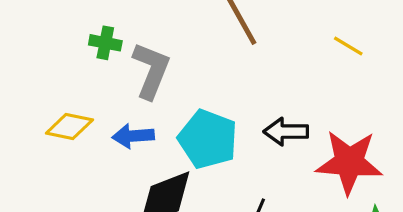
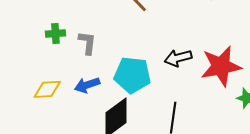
gray L-shape: (151, 70) -> (87, 43), size x0.7

